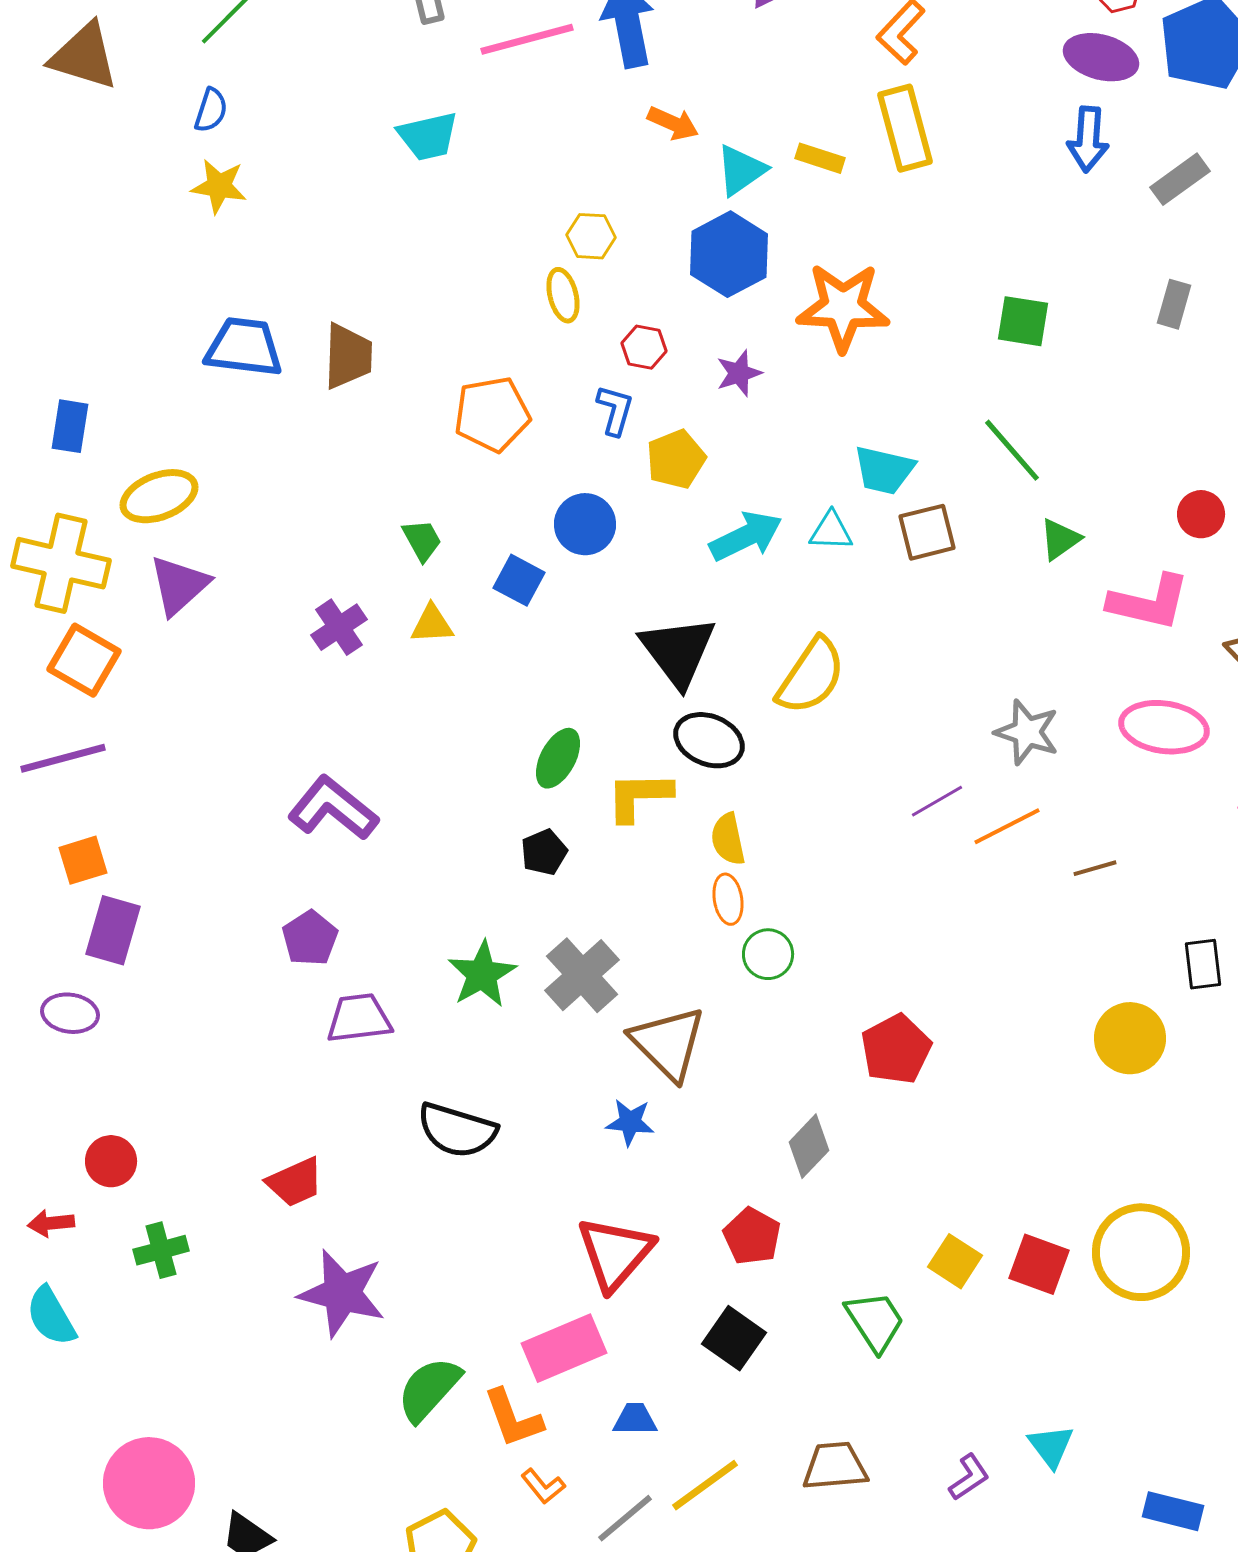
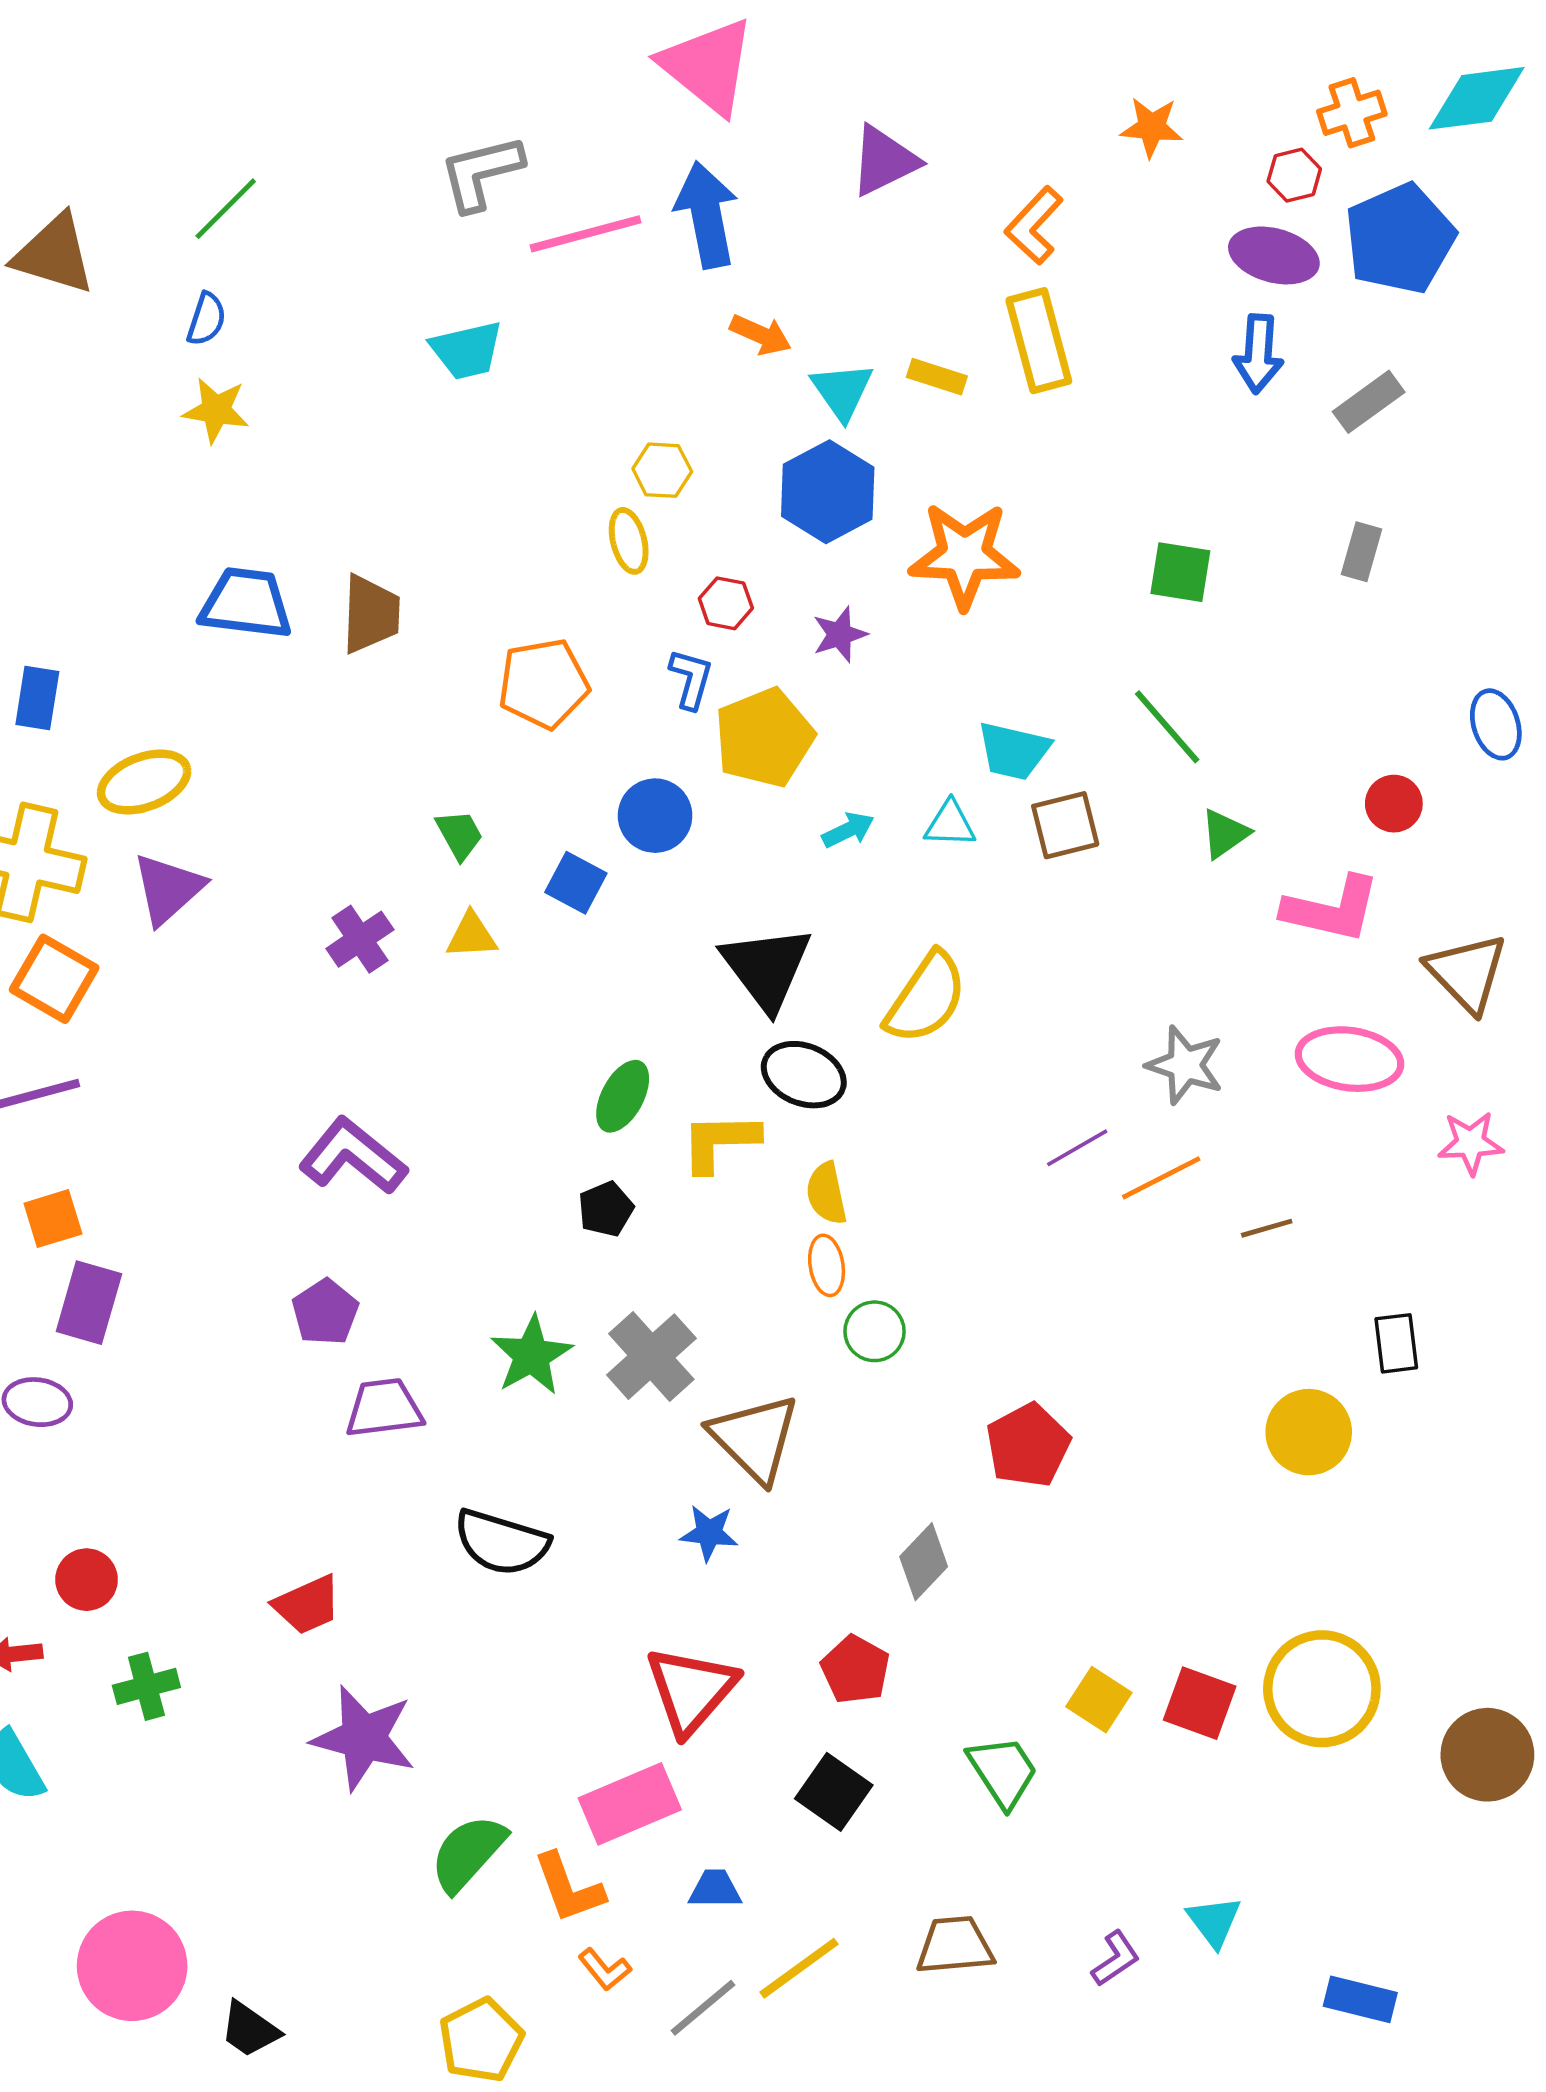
cyan triangle: (741, 170) -> (842, 391), turned -30
yellow pentagon: (676, 459) -> (764, 738), size x1.4
cyan arrow: (746, 536) -> (848, 830), size x0.6

